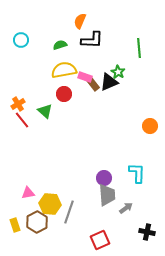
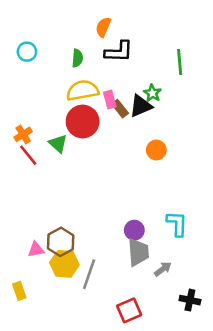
green semicircle: (60, 45) -> (77, 58), turned 112
pink rectangle: (85, 77) -> (110, 100), turned 56
red circle: (64, 94) -> (83, 122), size x1.6
orange circle: (150, 126) -> (156, 150), moved
brown hexagon: (37, 222) -> (61, 242), moved

